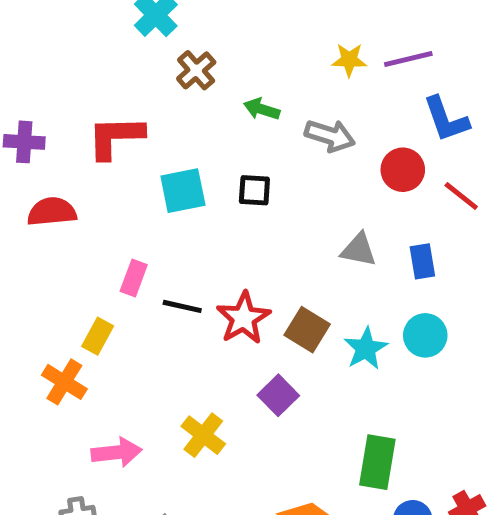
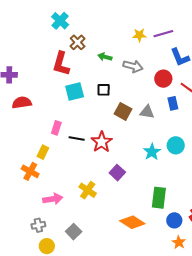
red L-shape: (115, 137) -> (61, 64), moved, turned -70
blue rectangle: (422, 261) -> (173, 103), moved
brown square: (307, 330) -> (123, 111), moved

